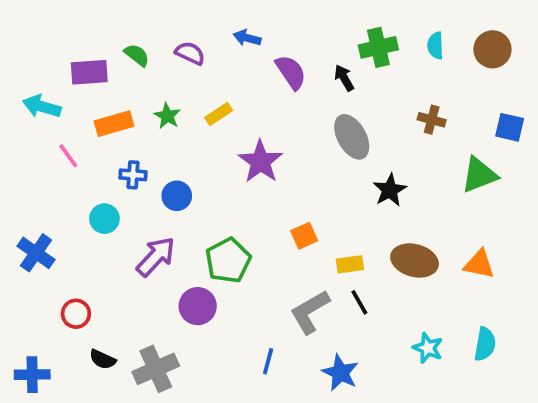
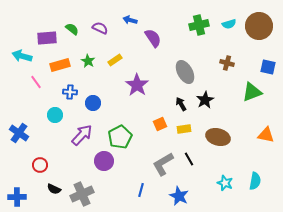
cyan semicircle: (435, 46) -> (229, 24), turned -104
brown circle: (492, 49) -> (259, 26), size x1.4
black arrow: (344, 78) -> (181, 104), moved
yellow rectangle: (350, 264) -> (184, 129), moved
orange triangle: (479, 264) -> (266, 135), moved

